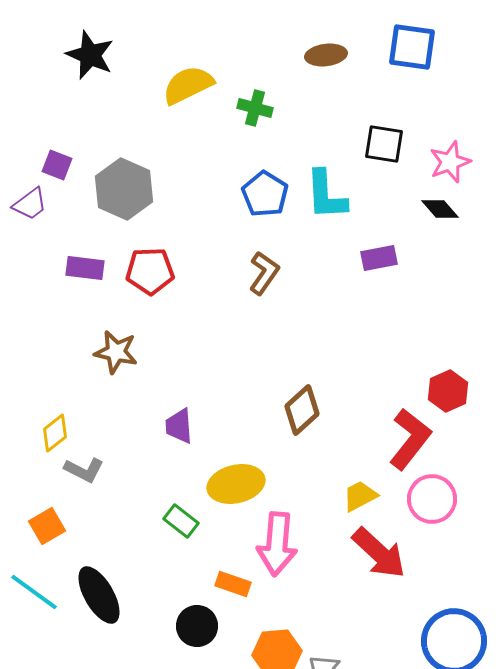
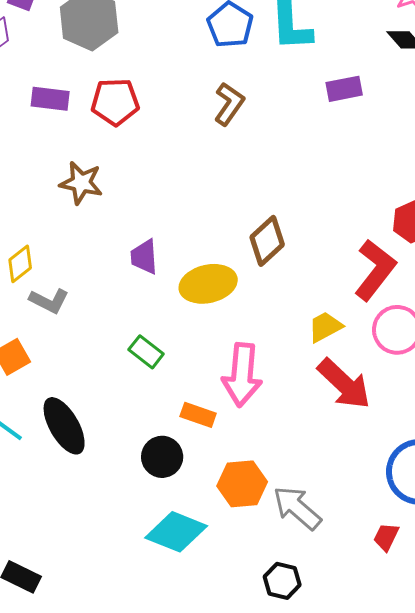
yellow ellipse: (236, 484) -> (208, 284), moved

